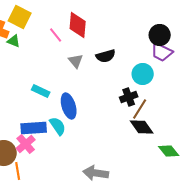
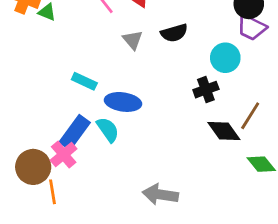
blue ellipse: (69, 106) -> (123, 102), turned -65
brown line: (140, 109) -> (250, 116), moved
blue rectangle: (34, 128) -> (75, 132), turned -50

